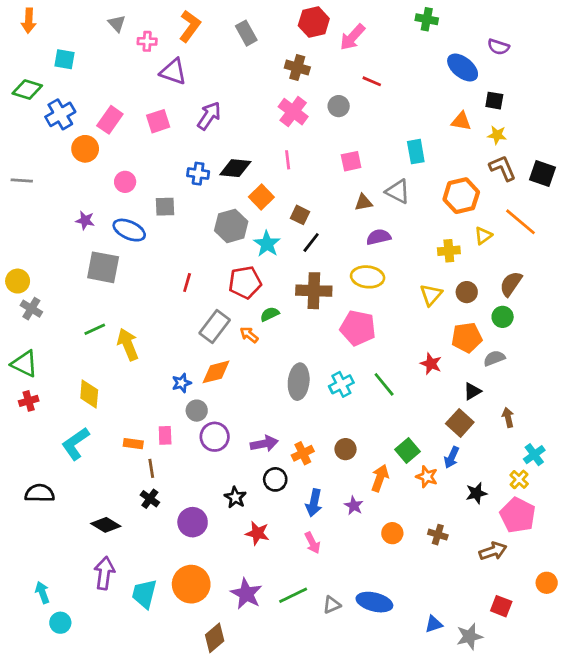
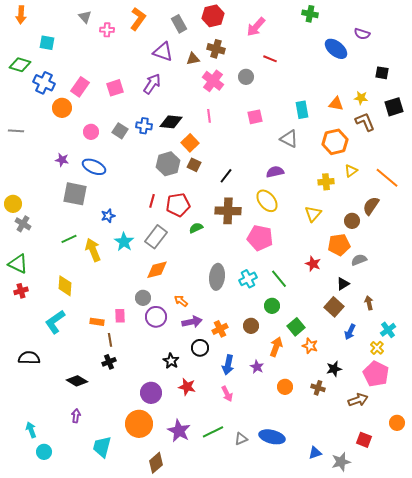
red hexagon: (314, 22) -> (213, 16), moved
purple triangle: (173, 72) -> (163, 52), moved
black square: (494, 101) -> (382, 73), moved
blue cross: (60, 114) -> (44, 83), turned -35
orange triangle: (461, 121) -> (336, 104), moved
black square: (543, 174) -> (394, 107), moved, turned -36
brown triangle: (363, 203) -> (193, 59), moved
gray square: (165, 207) -> (120, 131), moved, turned 35
brown square: (300, 215) -> (194, 165), moved
orange line: (520, 222) -> (387, 178), moved
cyan star: (267, 244) -> (124, 242), moved
yellow ellipse: (368, 277) -> (267, 201), turned 45
red line: (187, 282) -> (152, 201), moved
brown circle: (467, 292) -> (352, 221), moved
green circle: (503, 317) -> (272, 306), moved
orange arrow: (249, 335) -> (181, 301), moved
blue star: (182, 383) -> (108, 216), moved
blue arrow: (452, 457) -> (350, 332), moved
black star: (476, 493) -> (334, 369), moved
black cross: (150, 499) -> (109, 362), turned 32
purple circle: (193, 522) -> (151, 393), moved
purple arrow: (104, 573) -> (76, 416), size x0.6
cyan trapezoid: (144, 594) -> (102, 447), moved

